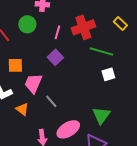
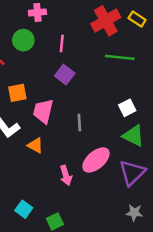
red cross: (83, 27) -> (106, 21), moved
white square: (108, 74) -> (127, 108), moved
gray line: (51, 101) -> (79, 122), moved, turned 48
green triangle: (101, 115) -> (133, 136), turned -30

